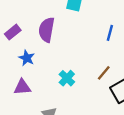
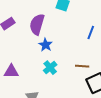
blue star: (27, 58) -> (46, 45), moved
brown line: (104, 73) -> (82, 66), turned 48

